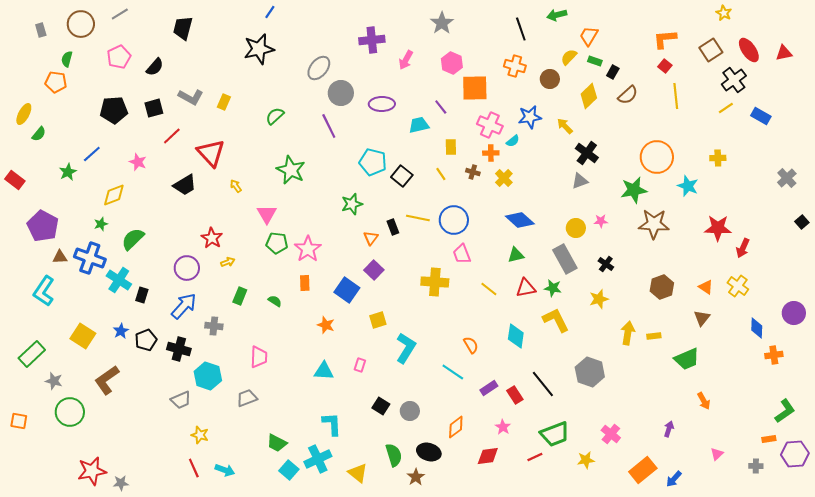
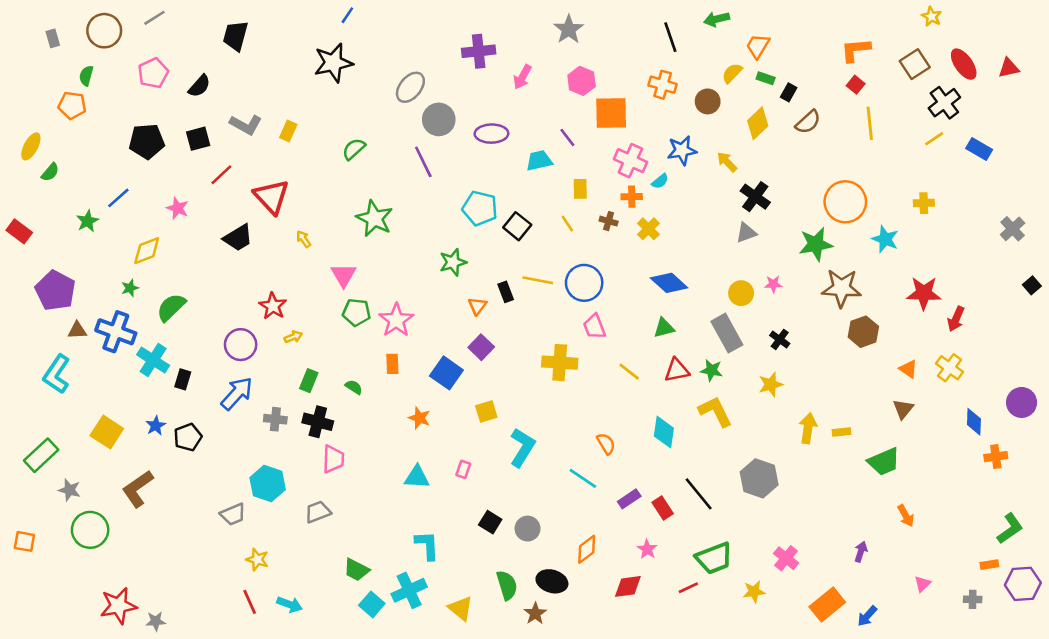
brown hexagon: (662, 287) -> (863, 332), moved
black cross: (179, 349) -> (318, 422), moved

